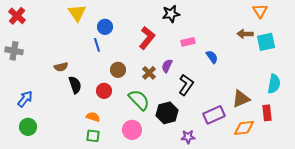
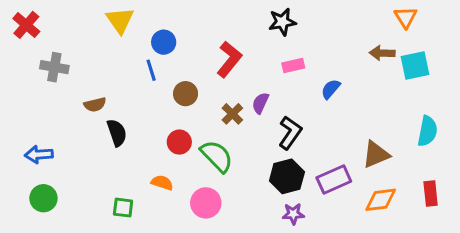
black star: (171, 14) -> (282, 22), moved
gray cross: (14, 51) -> (54, 67), moved
blue semicircle: (212, 57) -> (331, 89), turned -104
brown circle: (118, 70) -> (186, 94), moved
red circle: (104, 91) -> (179, 142), moved
blue arrow: (25, 99) -> (39, 155), turned -132
black hexagon: (167, 113) -> (287, 176), moved
red rectangle: (267, 113) -> (431, 194), moved
orange semicircle: (93, 117) -> (162, 183), moved
green square: (93, 136) -> (123, 208), moved

